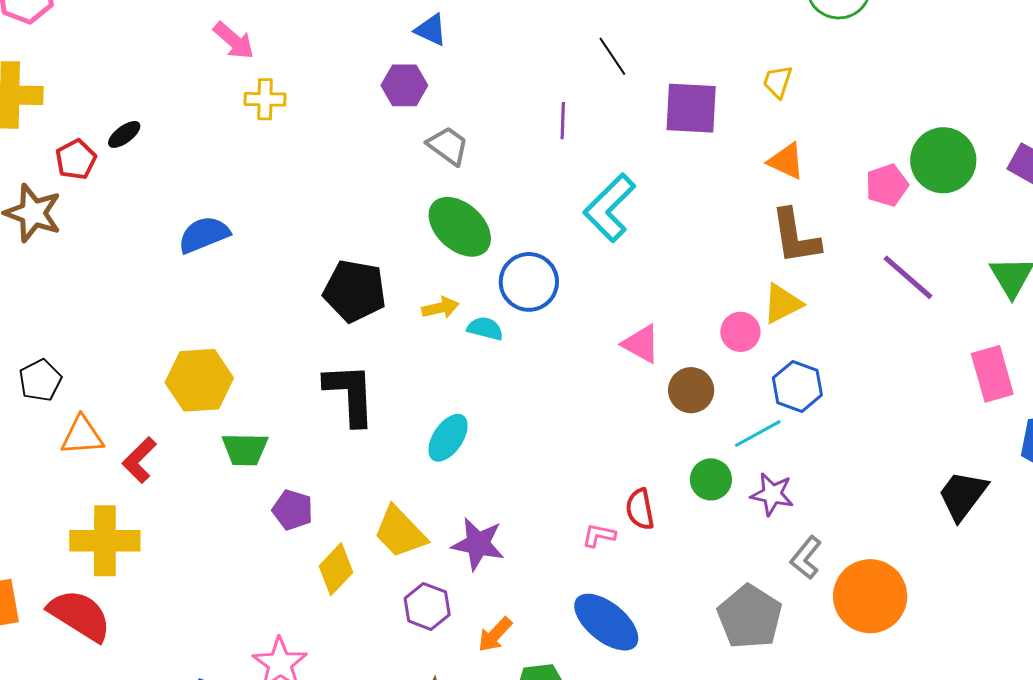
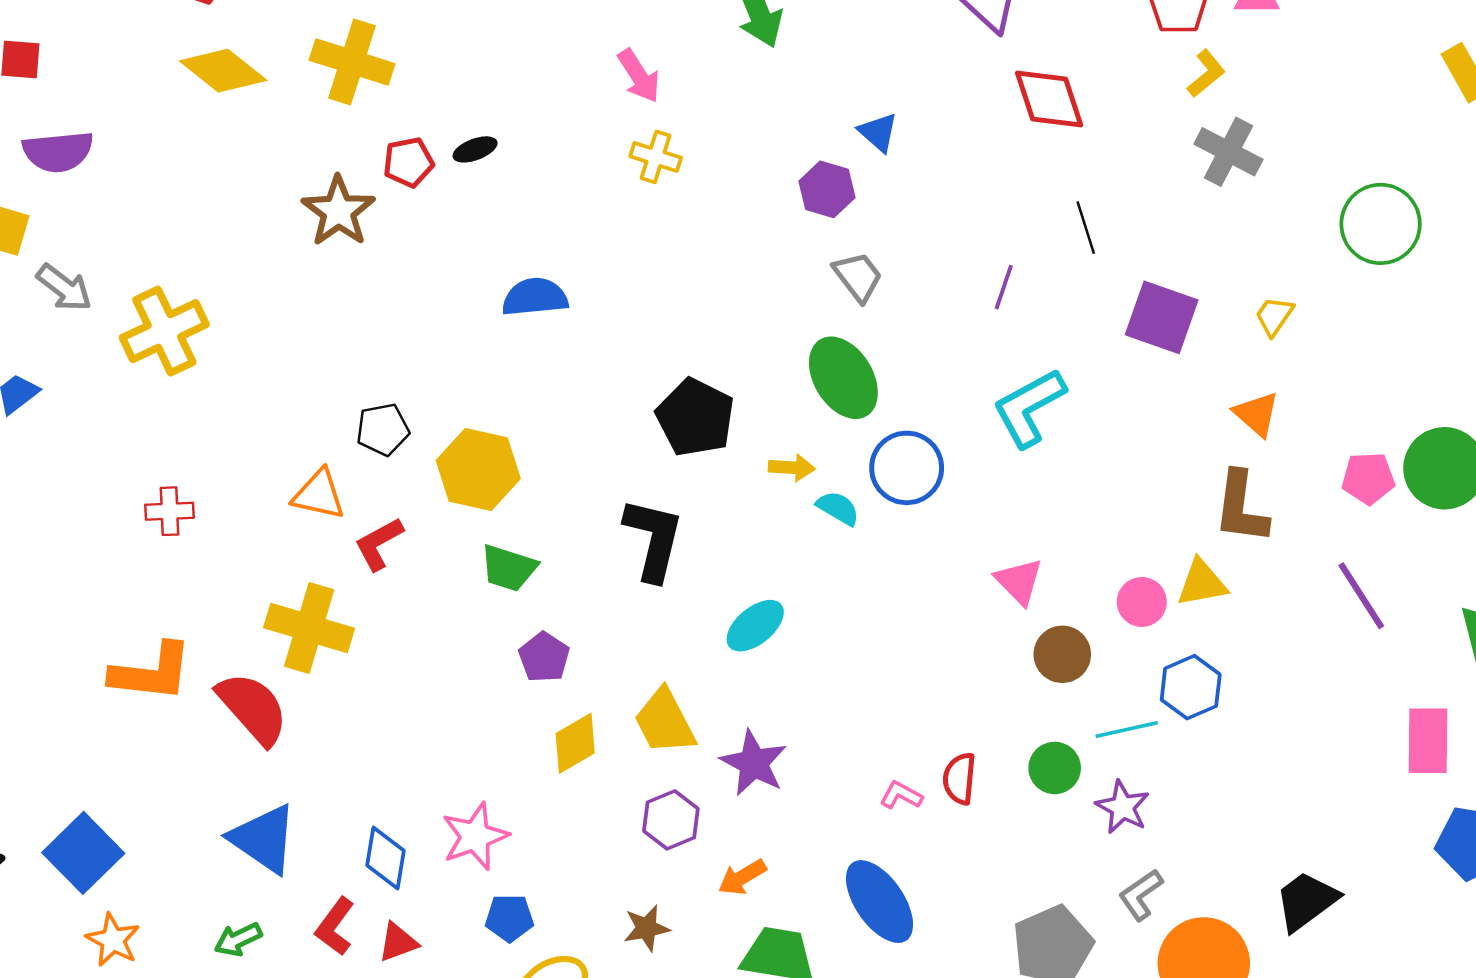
black pentagon: (40, 380) -> (383, 429), moved
black trapezoid: (963, 495) -> (1306, 901), moved

